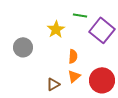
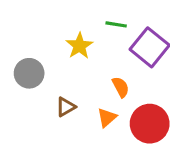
orange semicircle: (73, 56) -> (121, 87), moved, turned -32
brown triangle: (53, 84) -> (66, 107), moved

